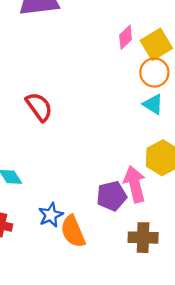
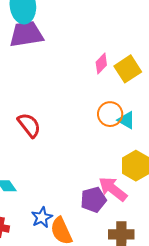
orange circle: (154, 72) -> (110, 114), moved
pink arrow: (135, 184) -> (113, 189), turned -36

